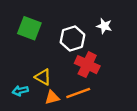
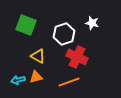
yellow triangle: (43, 77) -> (38, 56), moved
orange triangle: (52, 97) -> (36, 77), moved

